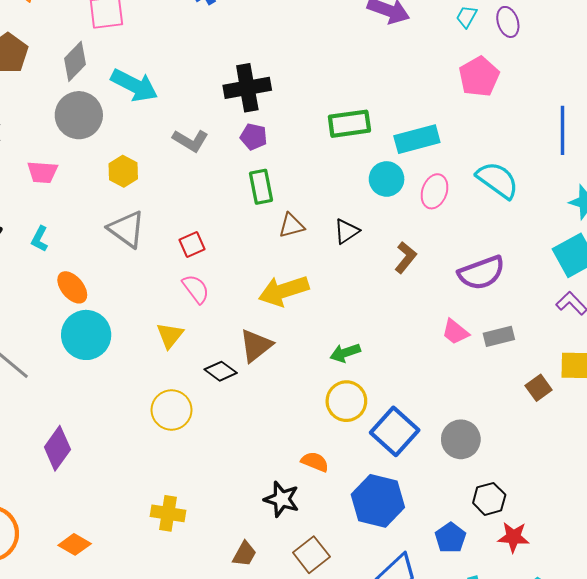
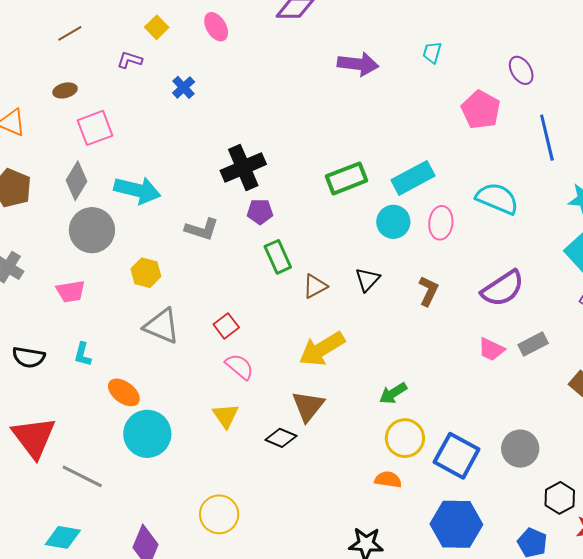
purple ellipse: (508, 22) -> (521, 70), moved
pink pentagon: (479, 77) -> (481, 110), moved
yellow circle: (172, 410) -> (219, 514), moved
orange semicircle: (315, 462) -> (388, 480), moved

